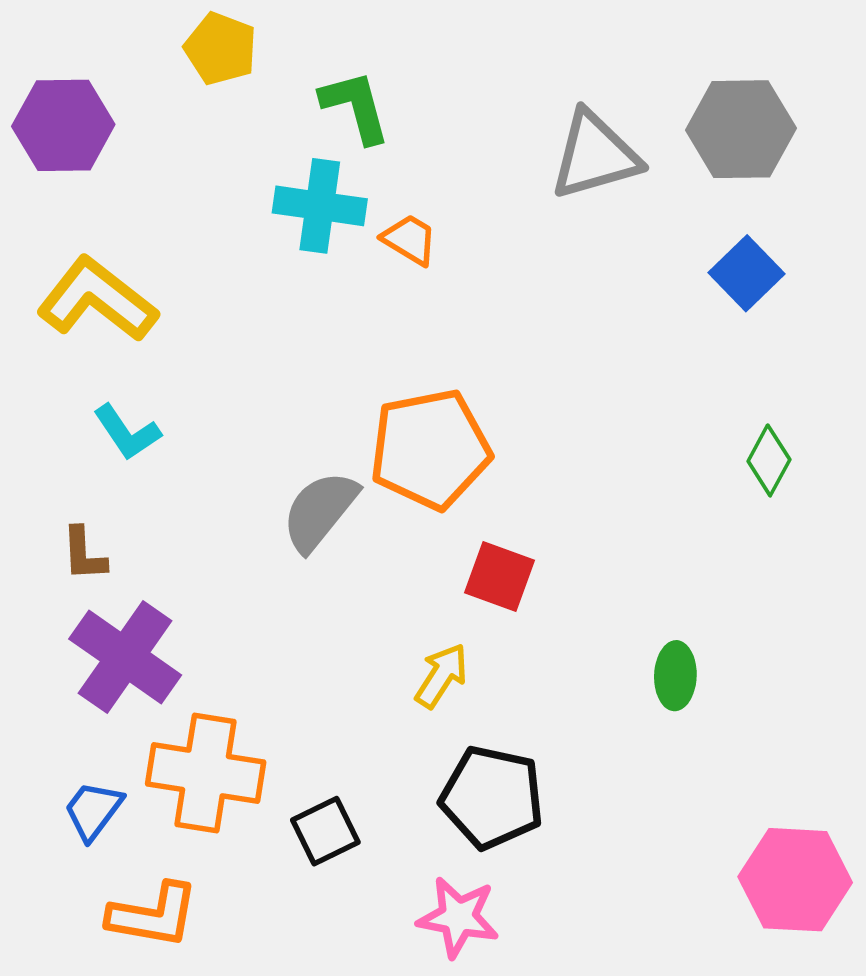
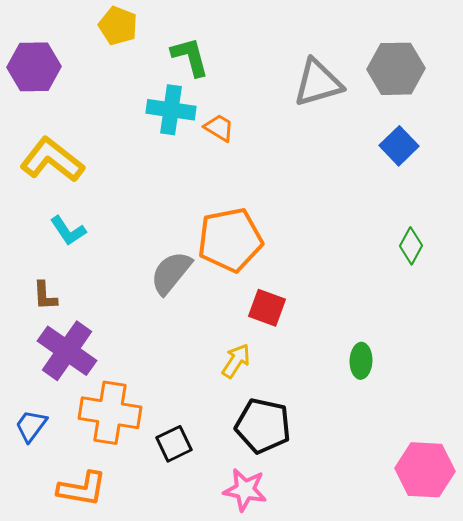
blue trapezoid: (93, 810) -> (31, 426), moved

